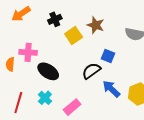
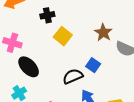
brown star: (96, 25) -> (103, 33), moved
yellow square: (74, 36) -> (63, 36), turned -30

